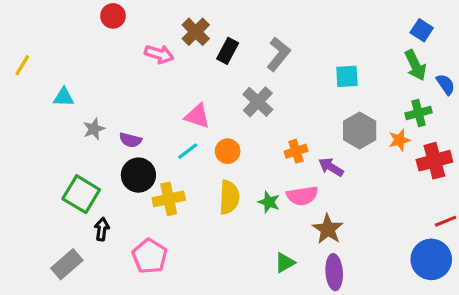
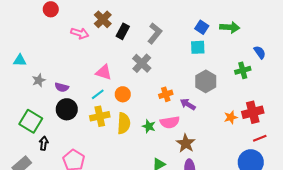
blue square: (422, 30) -> (202, 27), moved
green arrow: (415, 65) -> (230, 27), moved, turned -60
orange star: (399, 140) -> (231, 117), moved
red cross: (434, 161) -> (253, 112), moved
yellow cross: (169, 199) -> (100, 116), moved

